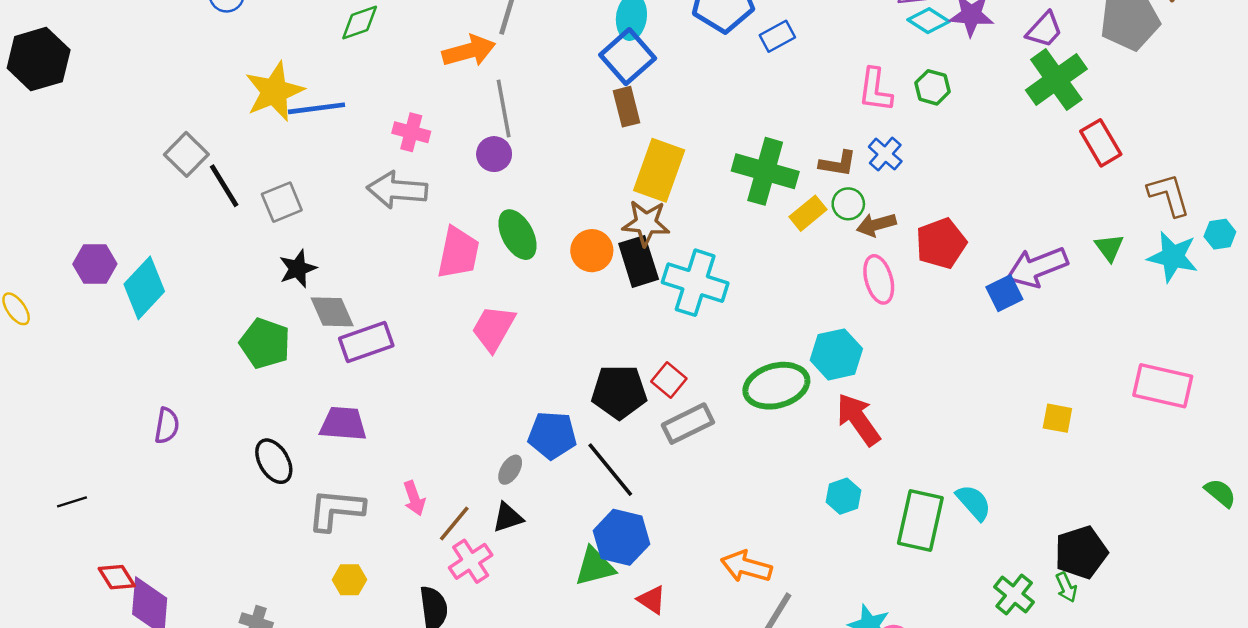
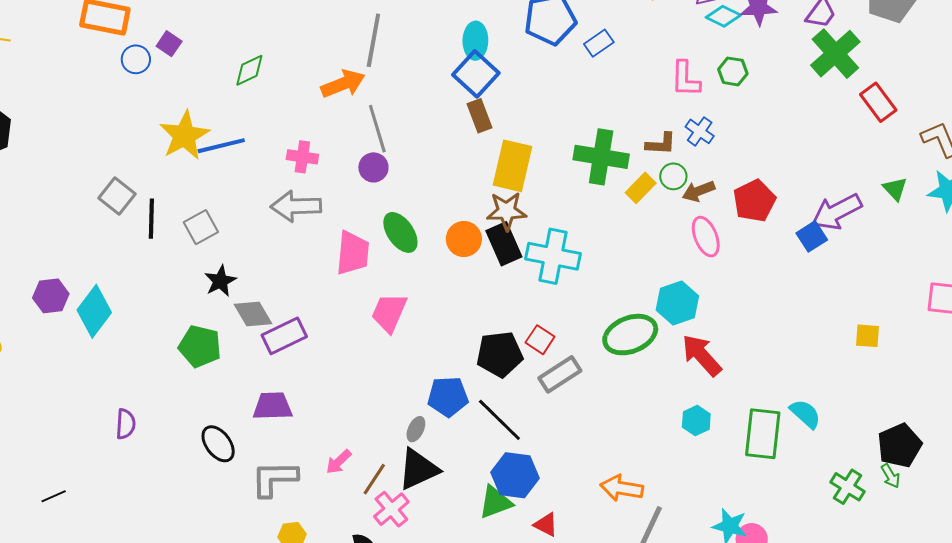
black line: (224, 186) -> (151, 219), turned 39
pink arrow: (414, 498) -> (339, 462), turned 72
black triangle: (508, 517) -> (418, 469), size x1.6

